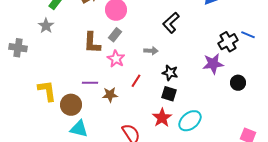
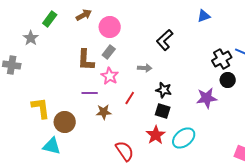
gray star: (46, 26) -> (31, 38), moved
purple star: (213, 64) -> (207, 98), moved
purple line: (90, 83) -> (90, 93), moved
black circle: (238, 83) -> (228, 80), moved
cyan triangle: (79, 129) -> (52, 146), moved

